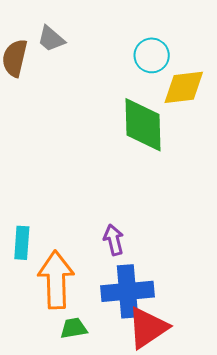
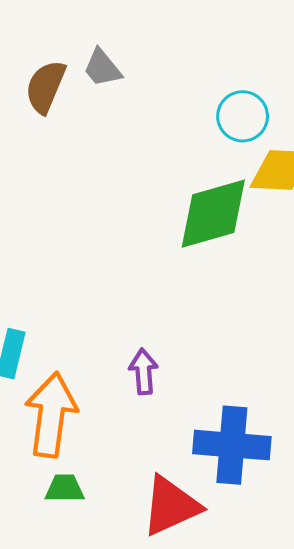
green diamond: (143, 125) -> (213, 214), turned 66
blue cross: (127, 291) -> (232, 445), moved

